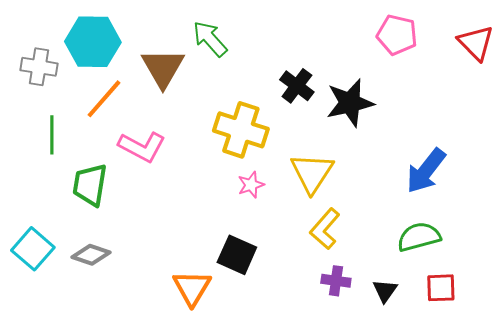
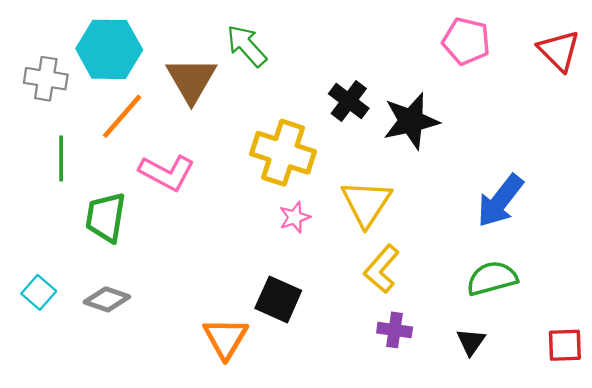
cyan square: (33, 249) -> (39, 292), size x0.7
red square: (441, 288) -> (565, 345), moved
black triangle: (385, 291) -> (471, 342), moved

